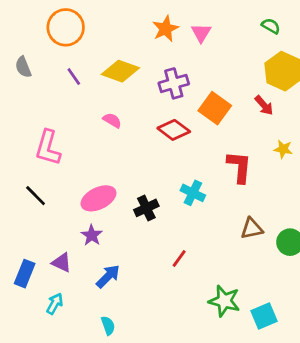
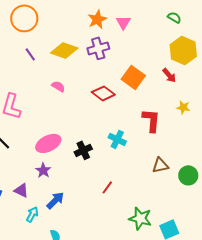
purple cross: (174, 83) -> (98, 48), moved
cyan arrow: (55, 304) -> (32, 214), moved

